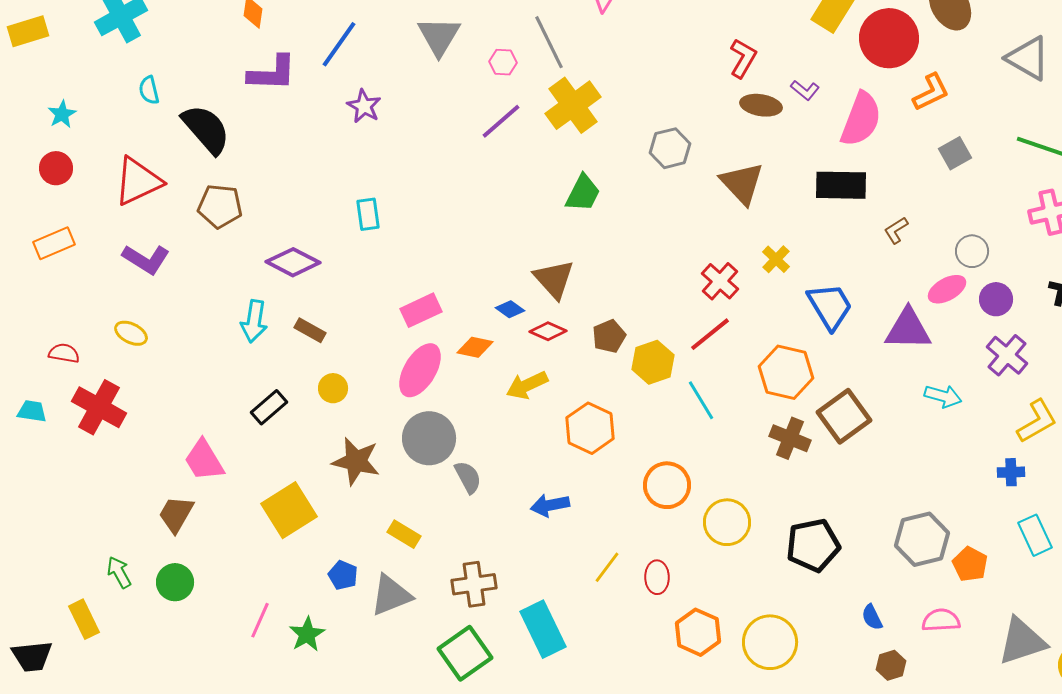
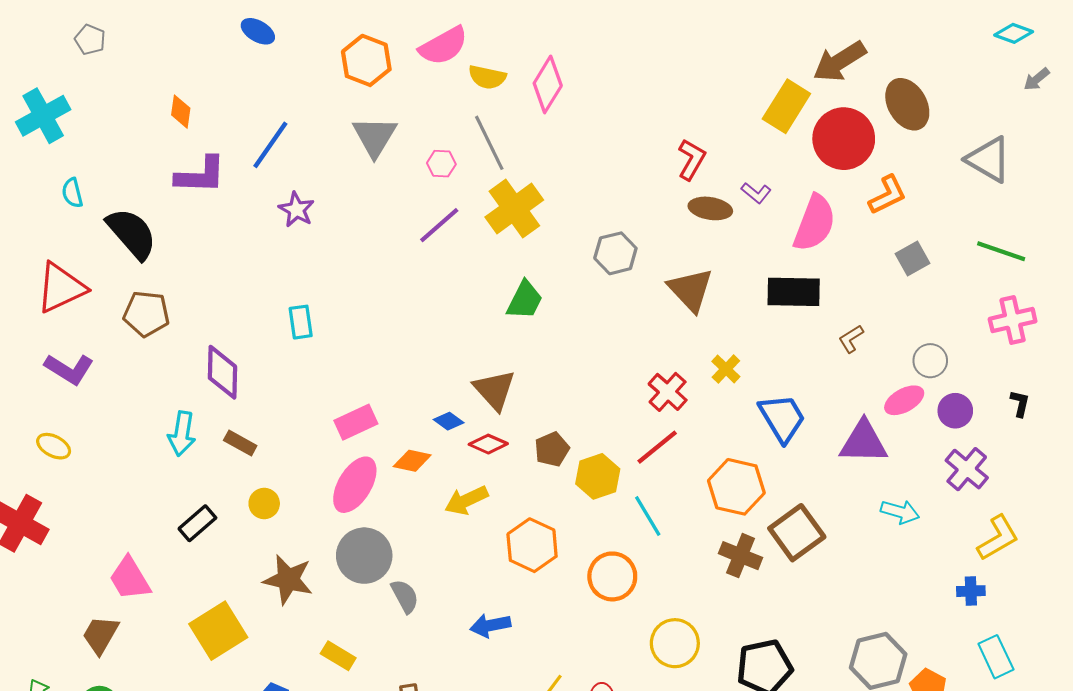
purple diamond: (293, 262) -> (222, 372), turned 64
orange circle: (667, 485) -> (612, 576), moved

